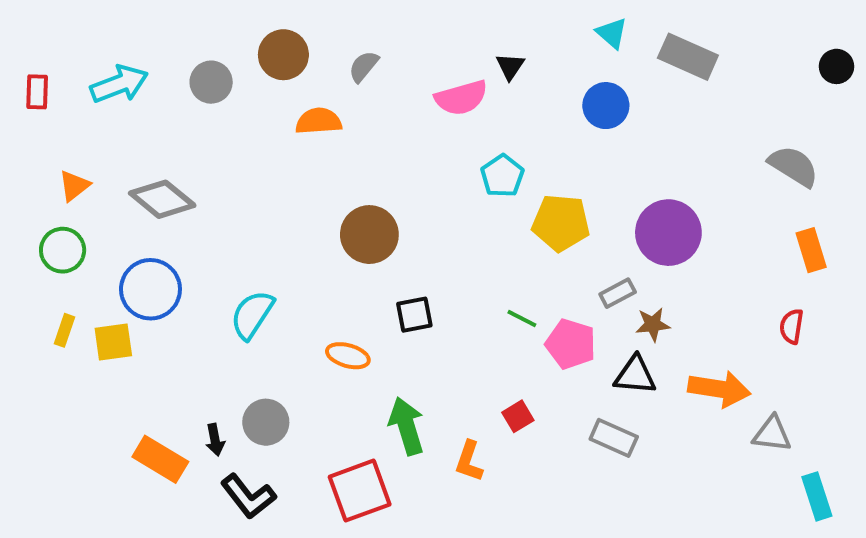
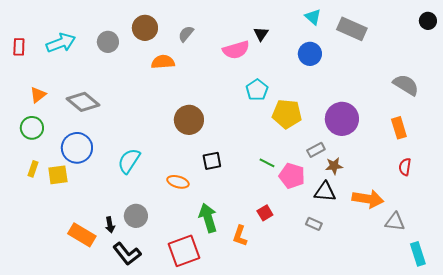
black circle: (836, 66) -> (428, 21), moved
orange rectangle: (811, 250) -> (399, 128), moved
gray rectangle: (614, 438) -> (314, 224), size x0.7

